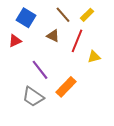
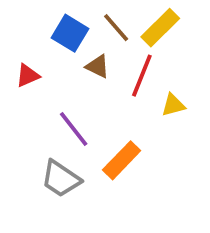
yellow rectangle: (87, 15) -> (160, 28), size x1.5
blue square: (26, 18) -> (70, 33), moved

